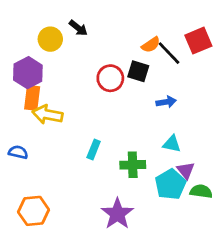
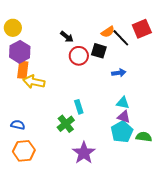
black arrow: (78, 28) -> (67, 37), moved
yellow circle: (50, 39) -> (13, 28), moved
cyan rectangle: (94, 149) -> (79, 107), moved, turned -40
blue semicircle: (18, 152) -> (18, 125), moved
green cross: (133, 165) -> (66, 124), moved, turned -36
purple triangle: (186, 170) -> (124, 117), moved, turned -32

